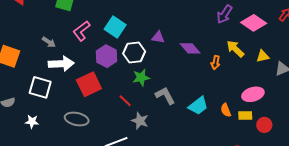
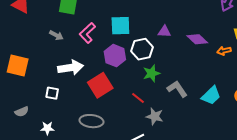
cyan square: (115, 27) -> (120, 26), turned -30
gray arrow: (49, 42) -> (56, 35), moved
orange arrow: (216, 63) -> (224, 51), turned 72
white square: (40, 87) -> (52, 93), size x0.6

